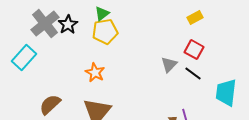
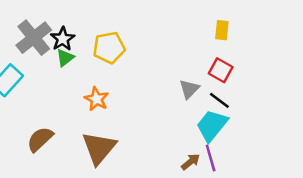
green triangle: (102, 14) -> (65, 58), moved
yellow rectangle: (195, 18) -> (222, 30), turned -56
cyan trapezoid: (226, 93) -> (212, 125), moved, turned 32

